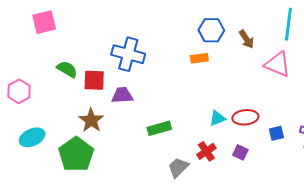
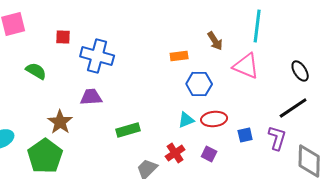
blue hexagon: (211, 30) -> (199, 84), moved
orange rectangle: (199, 58) -> (179, 56), moved
red square: (94, 80) -> (63, 37), moved, size x0.7

